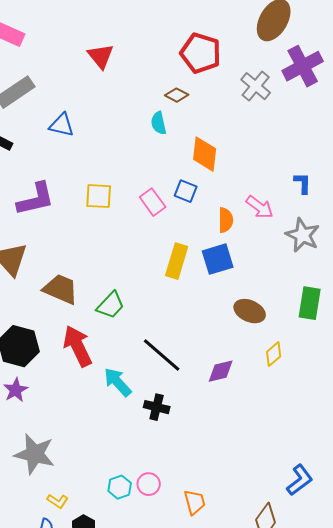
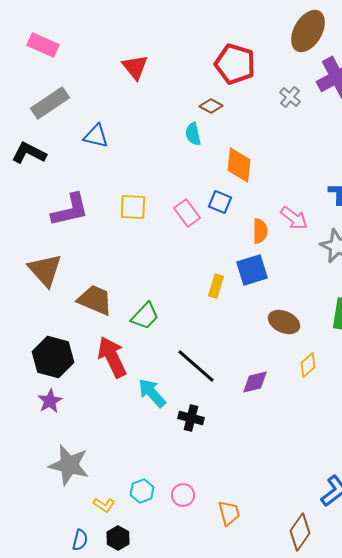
gray cross: (256, 86) -> (290, 97), size x0.7
yellow rectangle: (177, 261) -> (216, 286), moved, size x0.7
cyan hexagon: (120, 487) -> (142, 491), moved
yellow L-shape: (58, 501) -> (104, 505), moved

